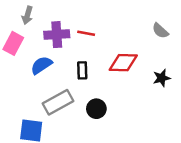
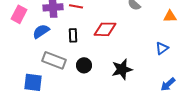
black star: (162, 78) -> (122, 69), moved, size x1.5
gray rectangle: (58, 102) -> (54, 60), turned 50

